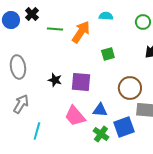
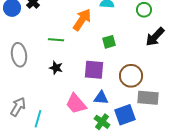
green line: (55, 29) -> (56, 40), moved
purple square: (81, 82) -> (94, 70), moved
gray arrow: (21, 104) -> (18, 107), moved

